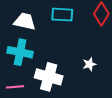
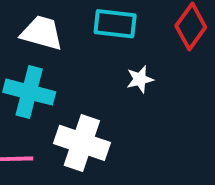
white star: (89, 64) -> (140, 79), moved

